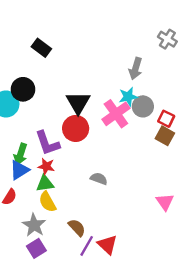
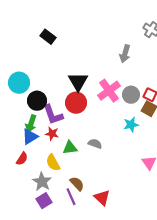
black circle: (23, 89) -> (37, 101), moved
cyan star: (128, 97) -> (131, 125), moved
gray circle: (143, 106) -> (131, 95), moved
green triangle: (45, 184) -> (70, 148), moved
purple line: (87, 246) -> (71, 197), moved, turned -54

